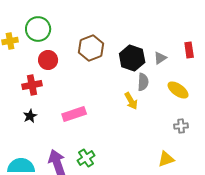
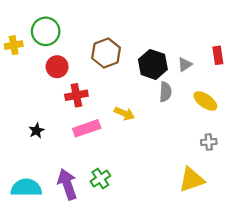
red cross: (32, 85) -> (76, 95), moved
yellow arrow: (131, 101) -> (124, 113), moved, turned -36
yellow triangle: (166, 159) -> (192, 180), size x1.4

